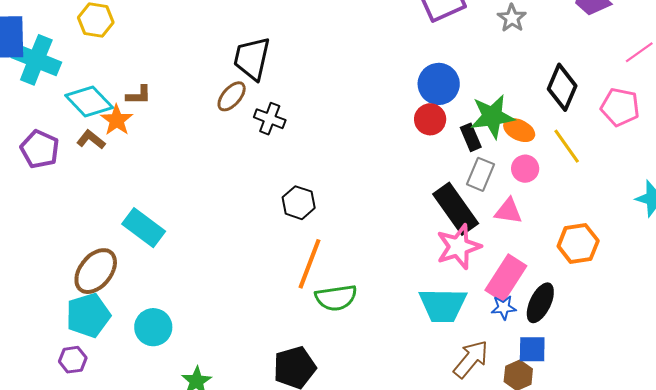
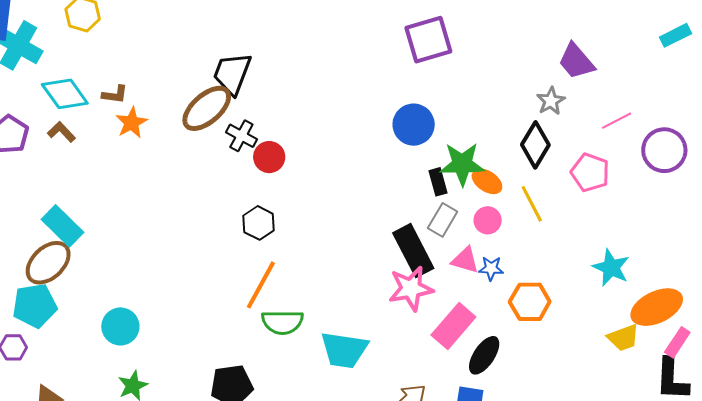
gray star: (512, 18) -> (551, 101), moved
brown ellipse: (232, 96) -> (207, 108), size x1.6
red circle: (430, 119) -> (269, 157), moved
orange star: (117, 120) -> (132, 123), moved
cyan rectangle: (144, 228) -> (62, 226), moved
cyan trapezoid: (443, 305) -> (344, 350), moved
blue star: (504, 307) -> (491, 268), moved
cyan circle: (153, 327) -> (120, 326), moved

